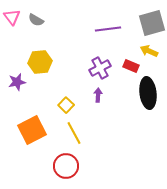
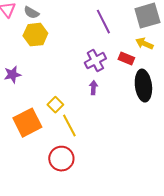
purple line: (108, 29) -> (103, 22), turned 70
yellow hexagon: (40, 62) -> (35, 35), moved
yellow square: (66, 105) -> (55, 105), moved

